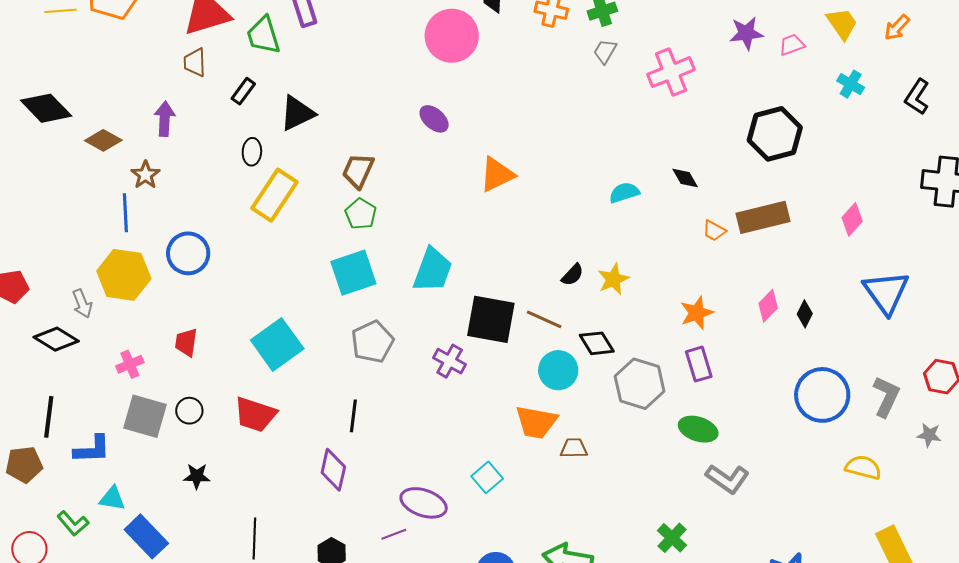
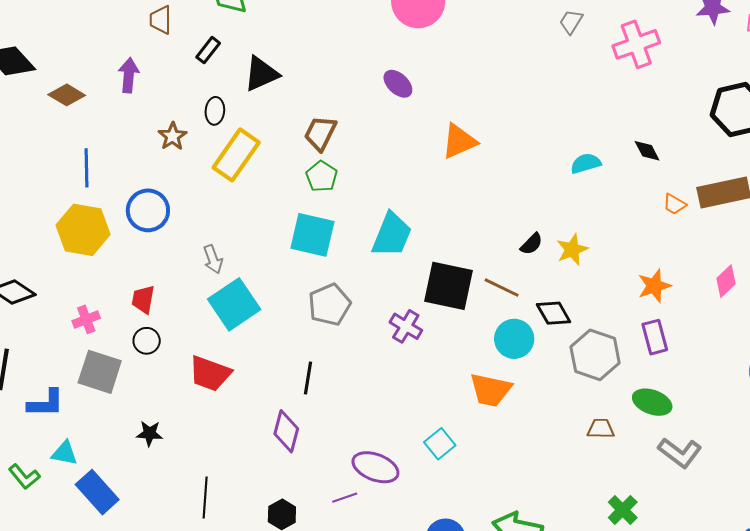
brown star: (145, 175) -> (173, 136), moved
cyan square: (353, 273) -> (312, 235), turned 30
gray arrow: (82, 304) -> (213, 259), moved
black circle: (189, 411) -> (147, 341), moved
brown trapezoid: (574, 448) -> (601, 429), moved

